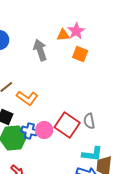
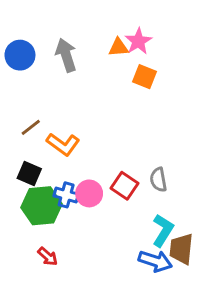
gray arrow: (40, 50) -> (66, 55), moved
red square: (67, 125) -> (125, 186), size x0.7
cyan L-shape: (92, 154) -> (163, 230), turned -65

